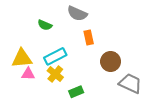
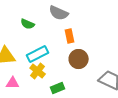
brown circle: (111, 62) -> (79, 59), moved
pink triangle: (28, 74) -> (13, 83), moved

